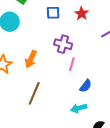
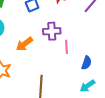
orange arrow: (31, 59) -> (24, 44), moved, turned 48

